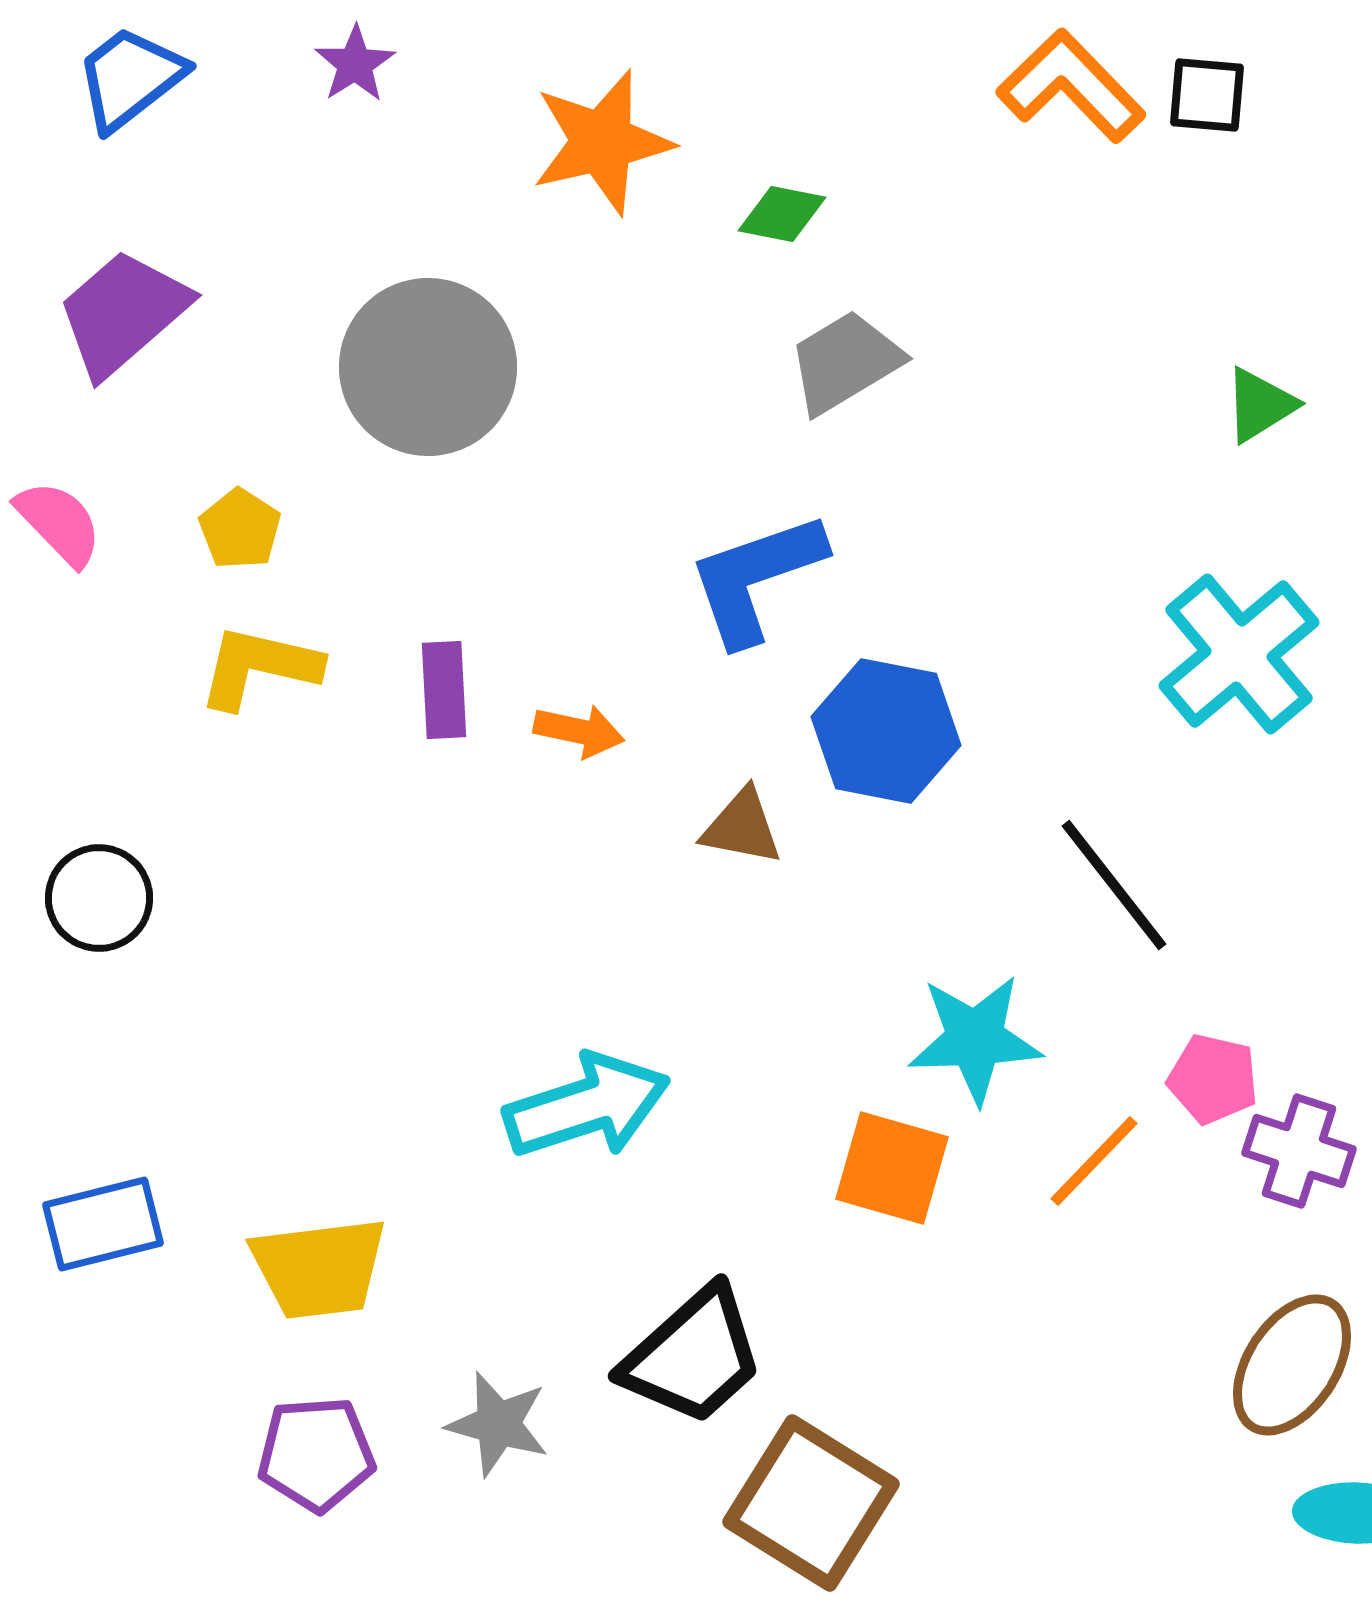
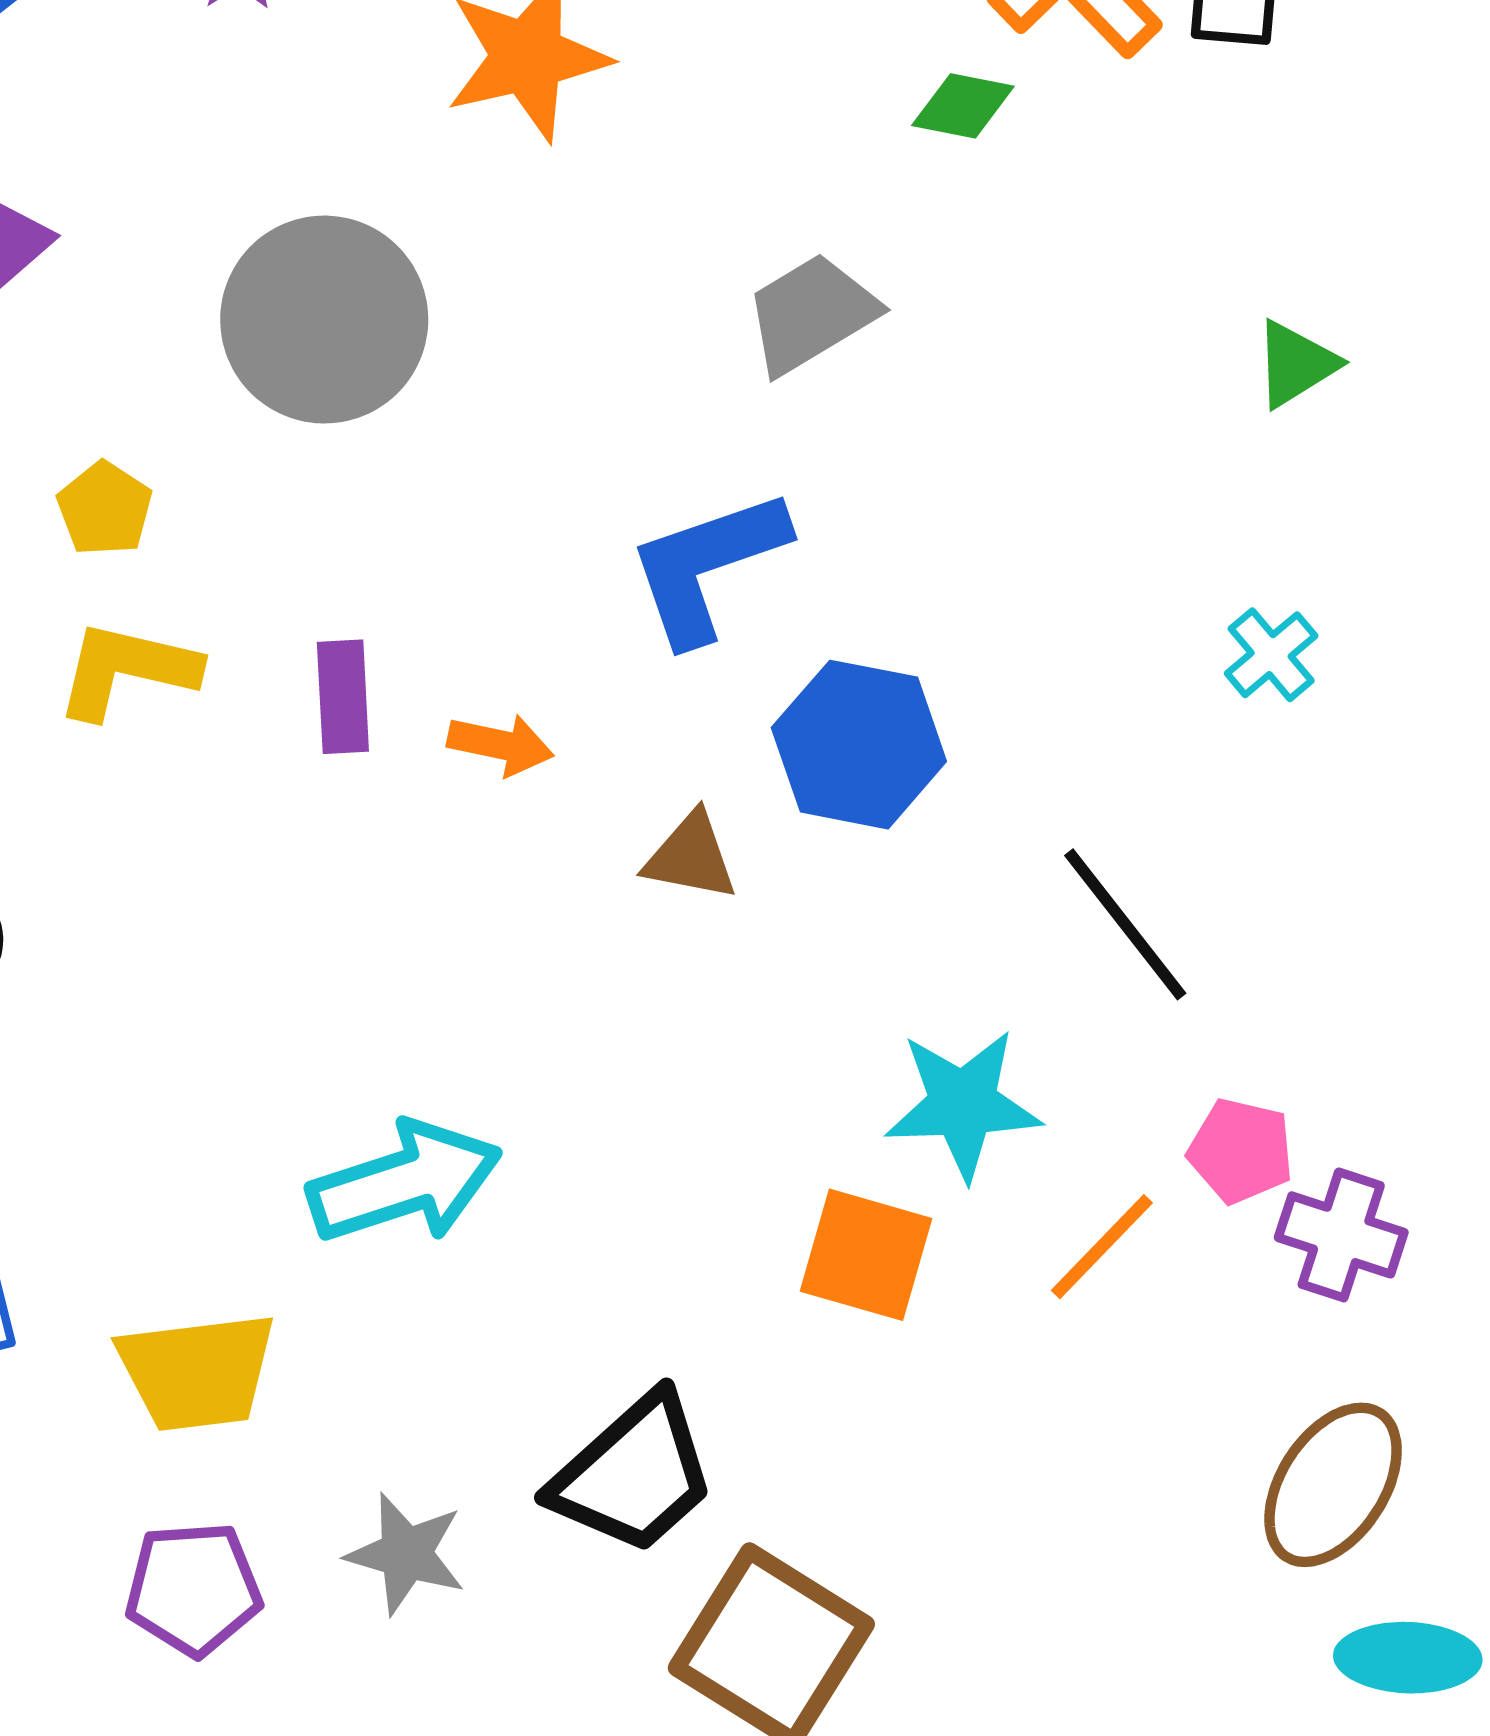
green diamond: (782, 214) -> (963, 106), moved
cyan cross: (1239, 654) -> (1271, 655), size x0.5
cyan arrow: (587, 1106) -> (405, 1182), moved

